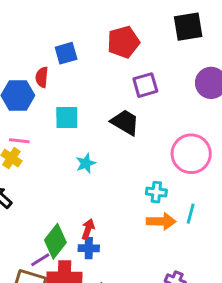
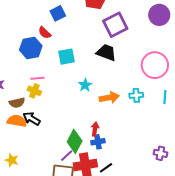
red semicircle: (42, 77) -> (45, 33), turned -40
purple square: (145, 85) -> (115, 25), size x1.4
cyan line: (191, 214) -> (165, 97), moved
orange arrow: (161, 221) -> (109, 98), moved

